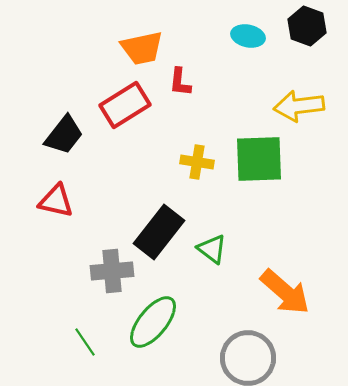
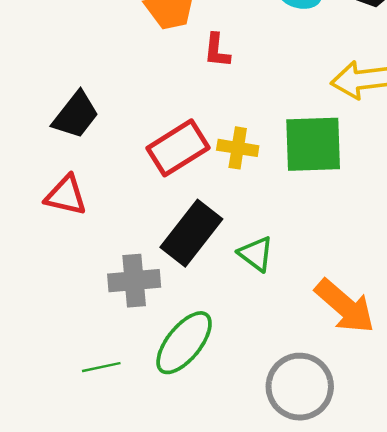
red rectangle: (125, 105) -> (178, 148), moved
green line: (85, 342) -> (101, 367), turned -68

